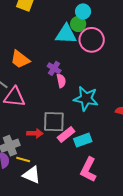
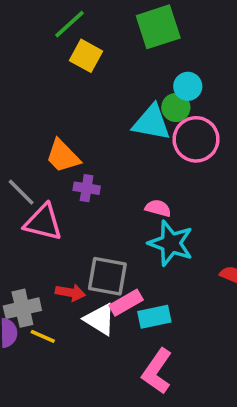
purple cross: (54, 68) -> (87, 188), moved, turned -32
pink semicircle: (61, 81) -> (158, 208), moved, turned -72
white triangle: (32, 175) -> (100, 319), moved

